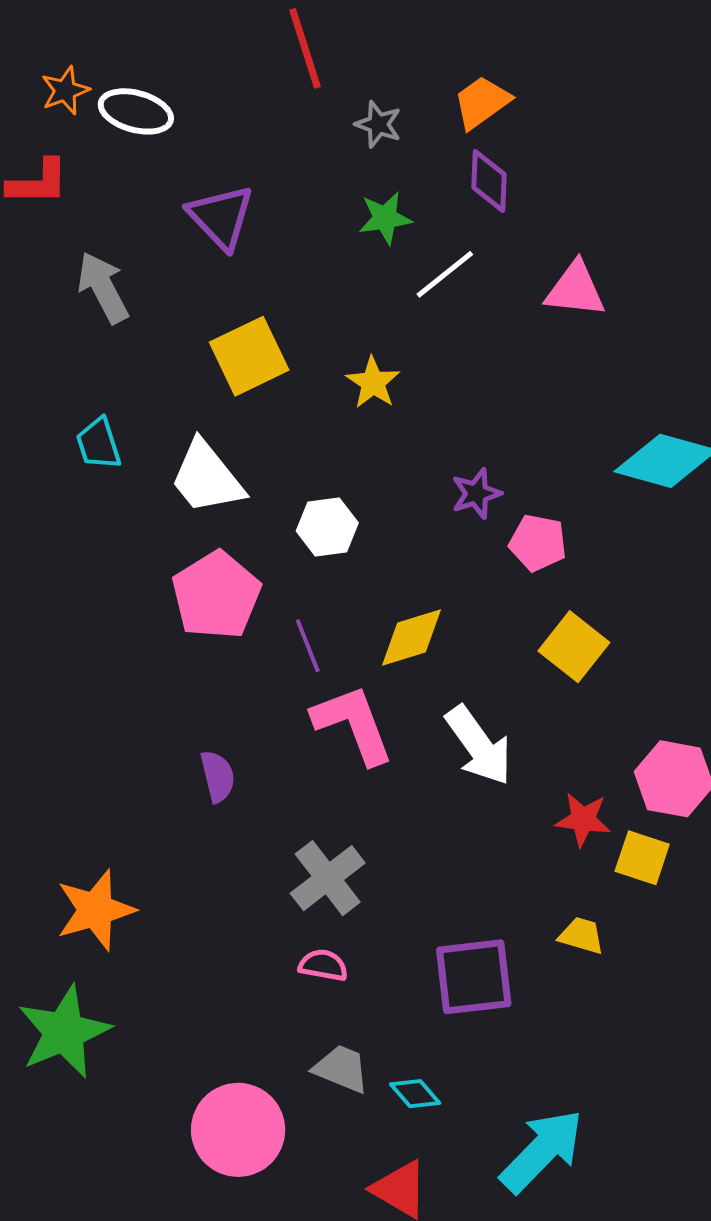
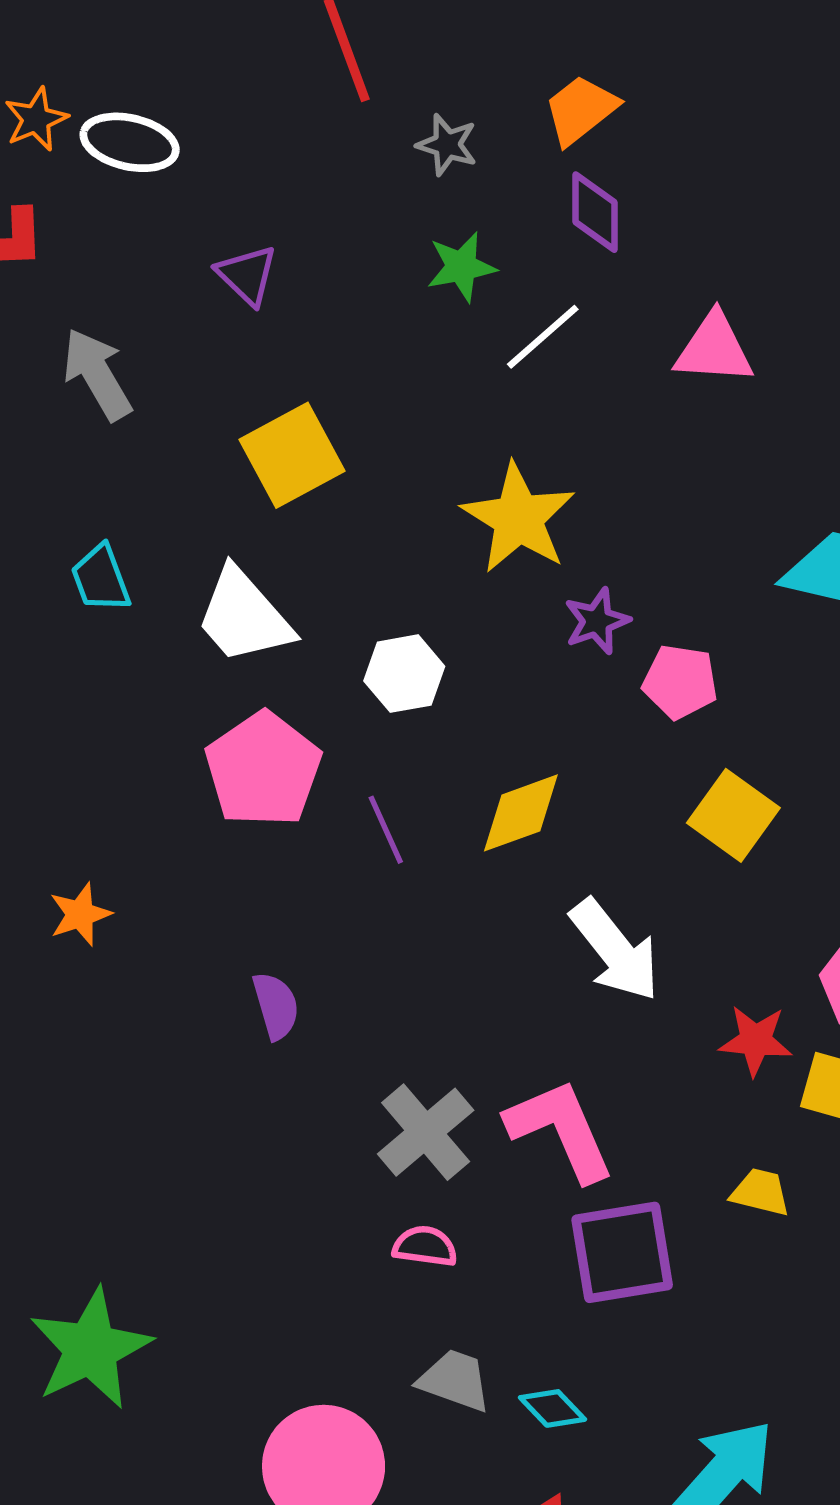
purple triangle: (221, 217) -> (247, 275), size x0.7
yellow star: (373, 383) -> (518, 518), moved, size x1.6
pink L-shape: (353, 724) -> (560, 1130), moved
orange star: (95, 910) -> (80, 914), moved, size x0.6

